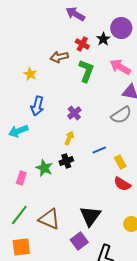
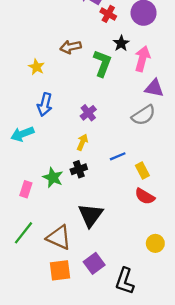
black star: (103, 39) -> (121, 43), moved
red cross: (82, 44) -> (108, 14), moved
pink arrow: (120, 67) -> (142, 59), turned 75
black triangle: (90, 216) -> (91, 215), moved
orange square: (21, 247) -> (60, 270), moved

